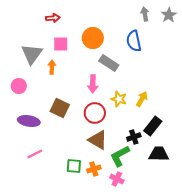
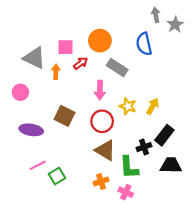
gray star: (169, 15) -> (175, 25), moved
red arrow: (53, 18) -> (81, 63), moved, turned -32
gray triangle: (32, 54) -> (34, 58), turned -40
green L-shape: (120, 156) -> (129, 167), turned -65
green square: (74, 166) -> (57, 176), moved, turned -35

